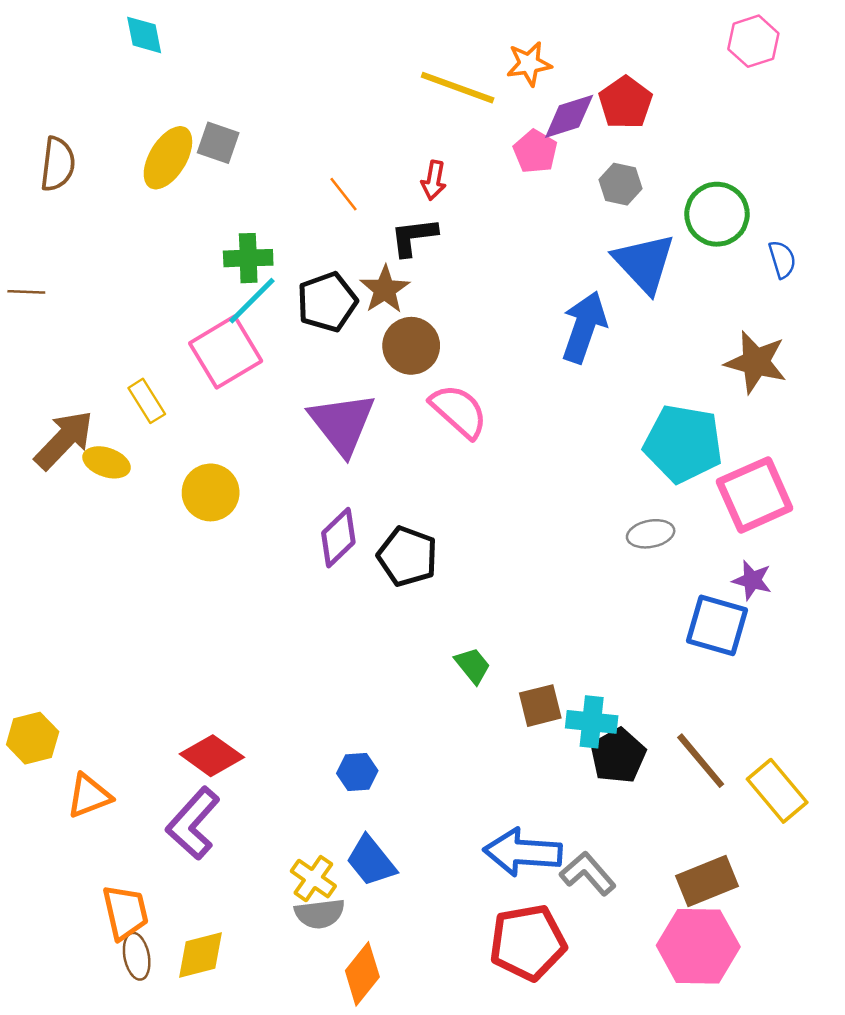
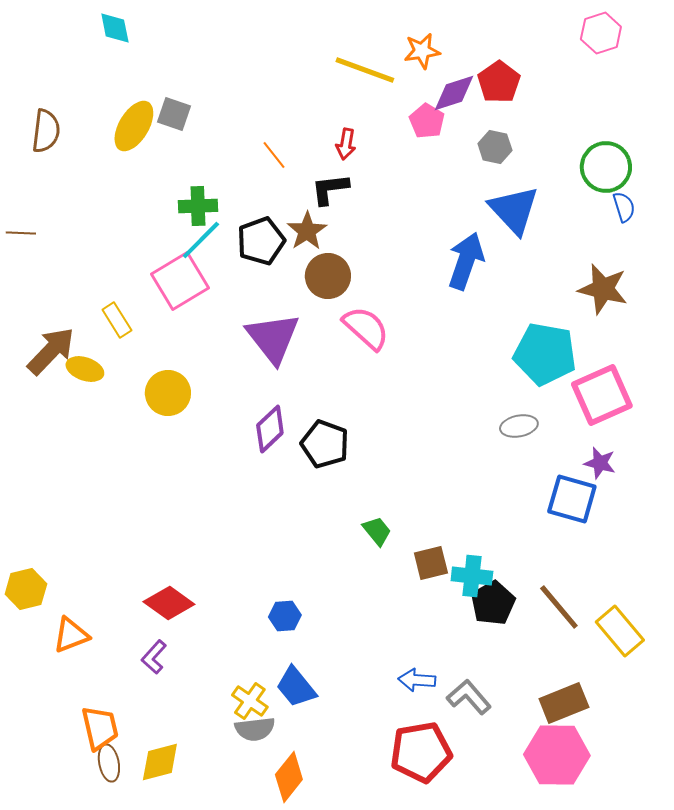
green circle: (717, 214) -> (606, 167), moved
purple L-shape: (193, 823) -> (154, 657), size x0.6
blue arrow: (523, 852) -> (417, 680), size x0.6

